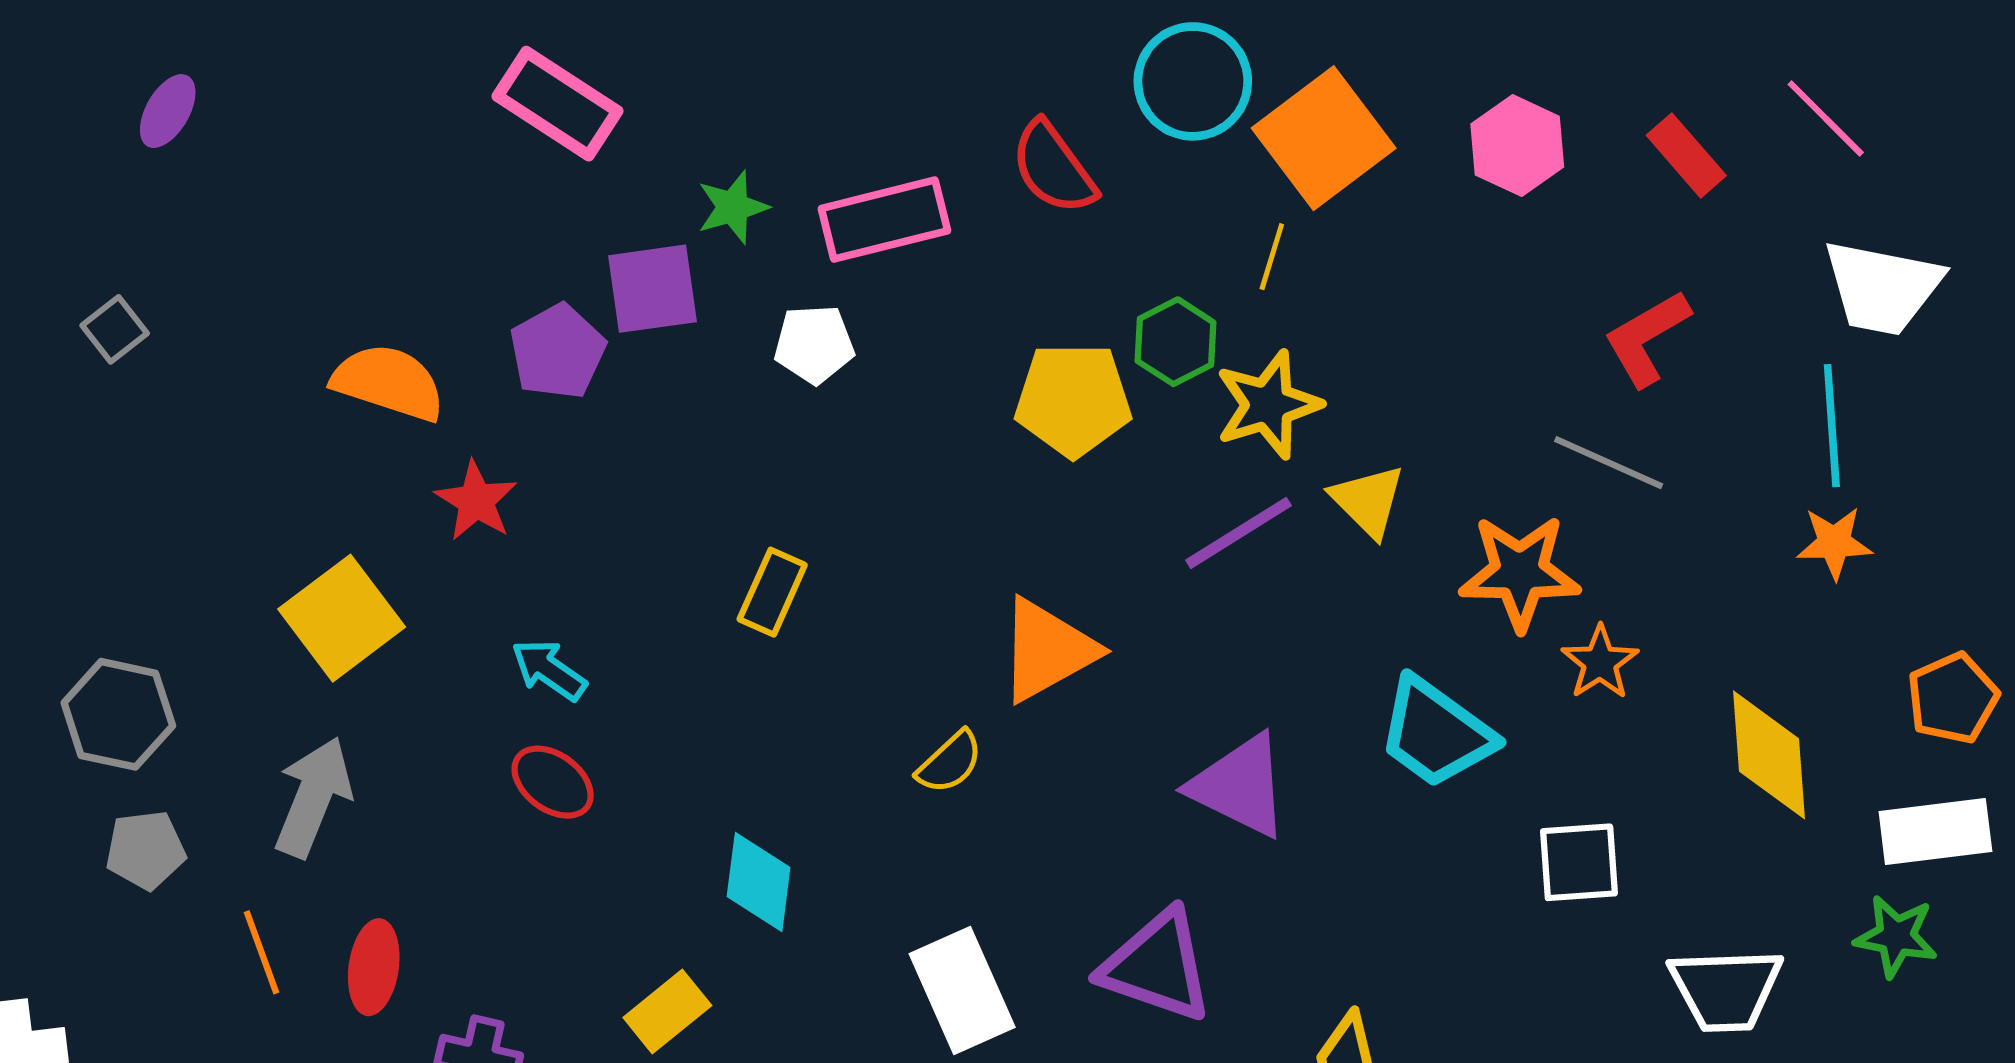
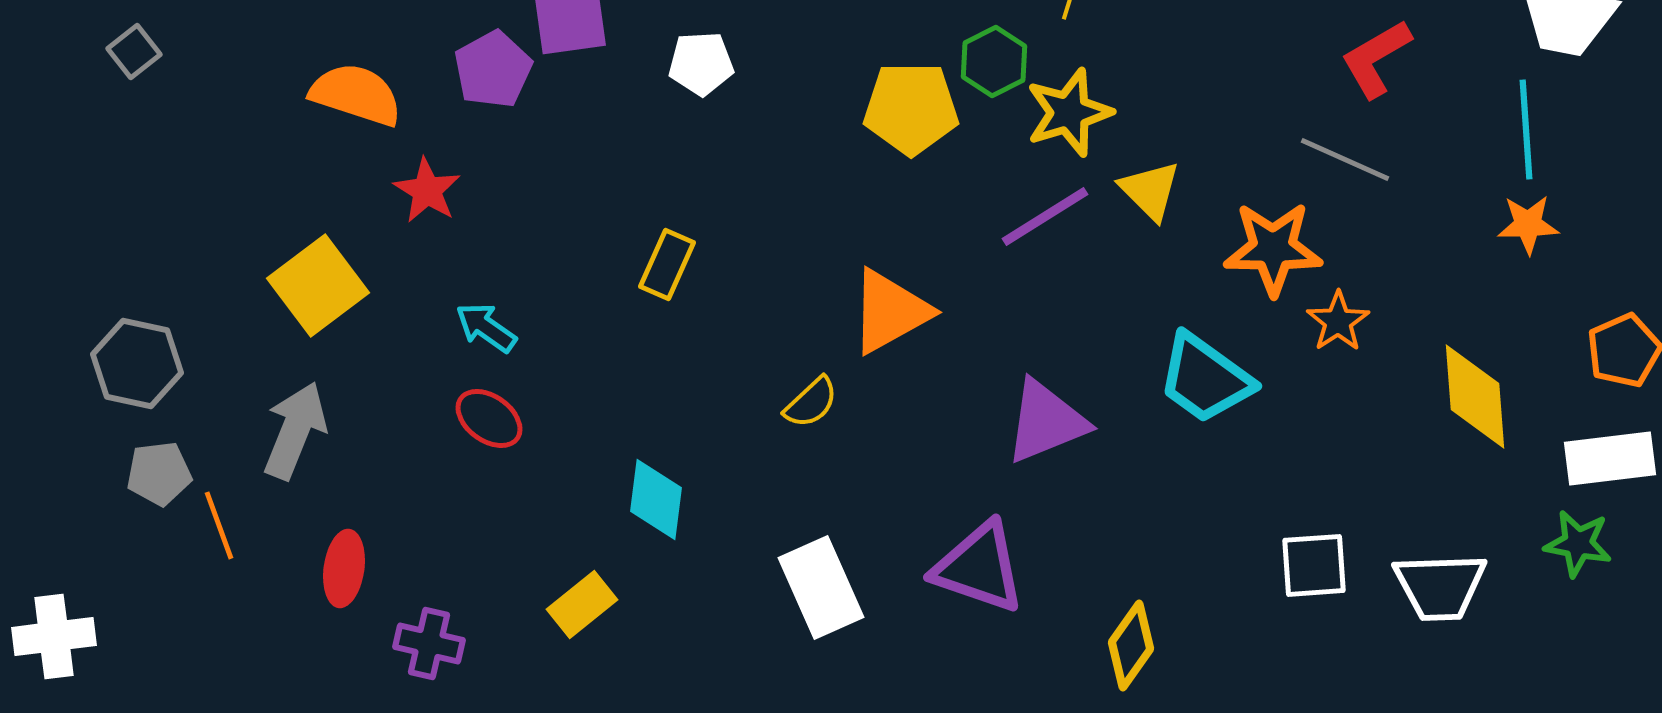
purple triangle: (1240, 786) -> (1046, 421), turned -48
white square: (1579, 862) -> (1314, 565), moved
orange line: (261, 952) -> (219, 525), moved

